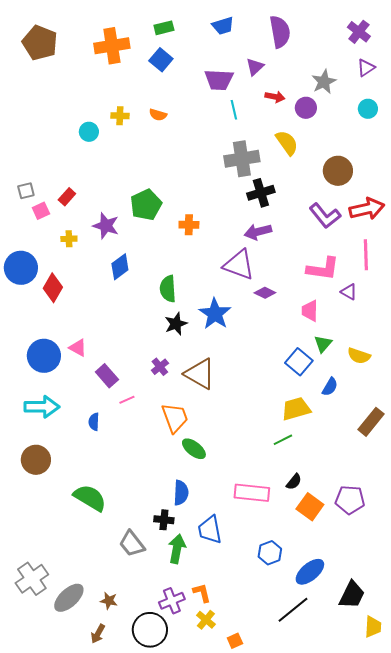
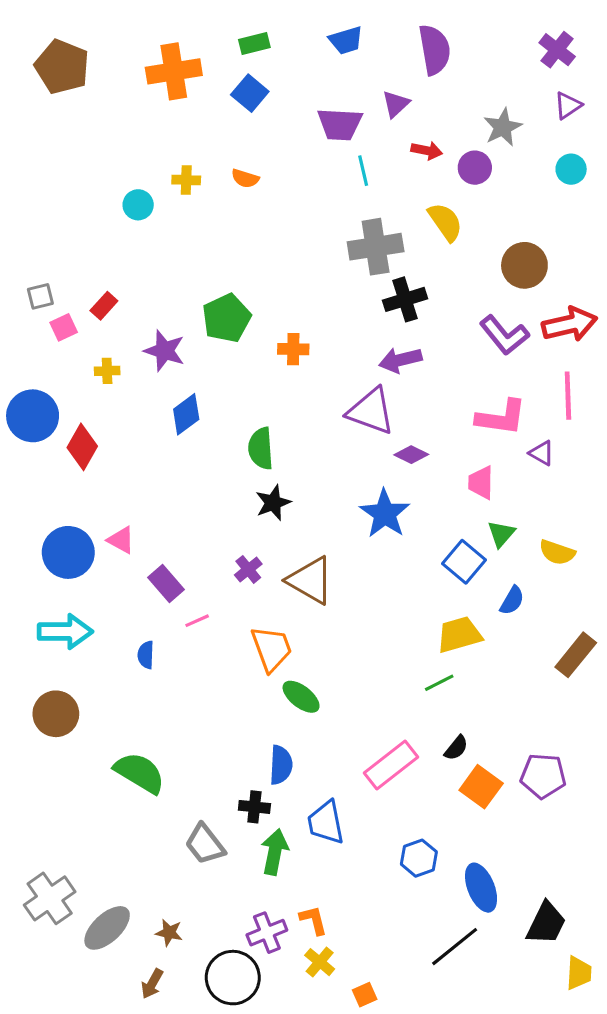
blue star: (215, 314) -> (385, 514), moved
pink rectangle: (252, 493) -> (391, 765), turned -44
blue ellipse: (310, 572) -> (481, 888), turned -72

